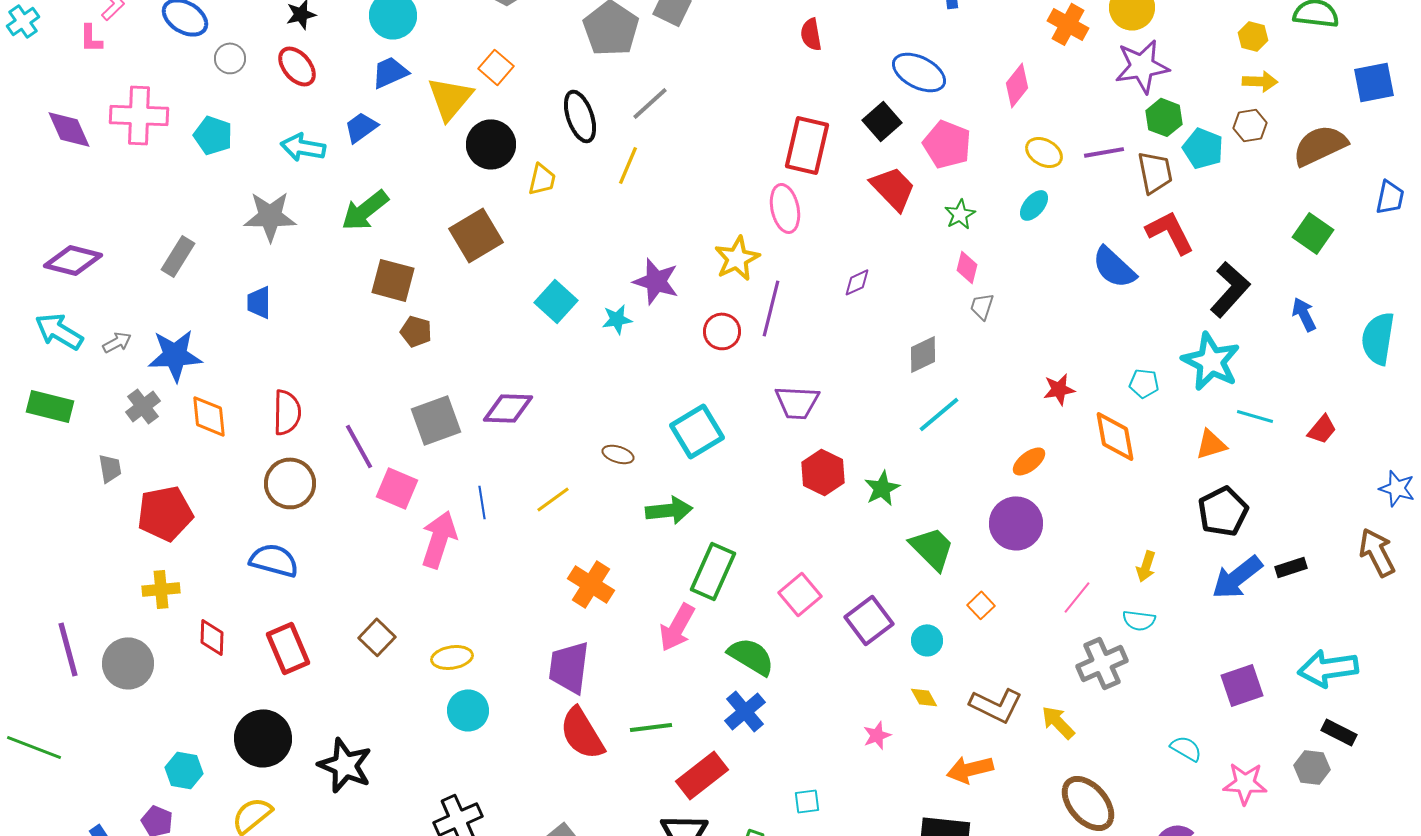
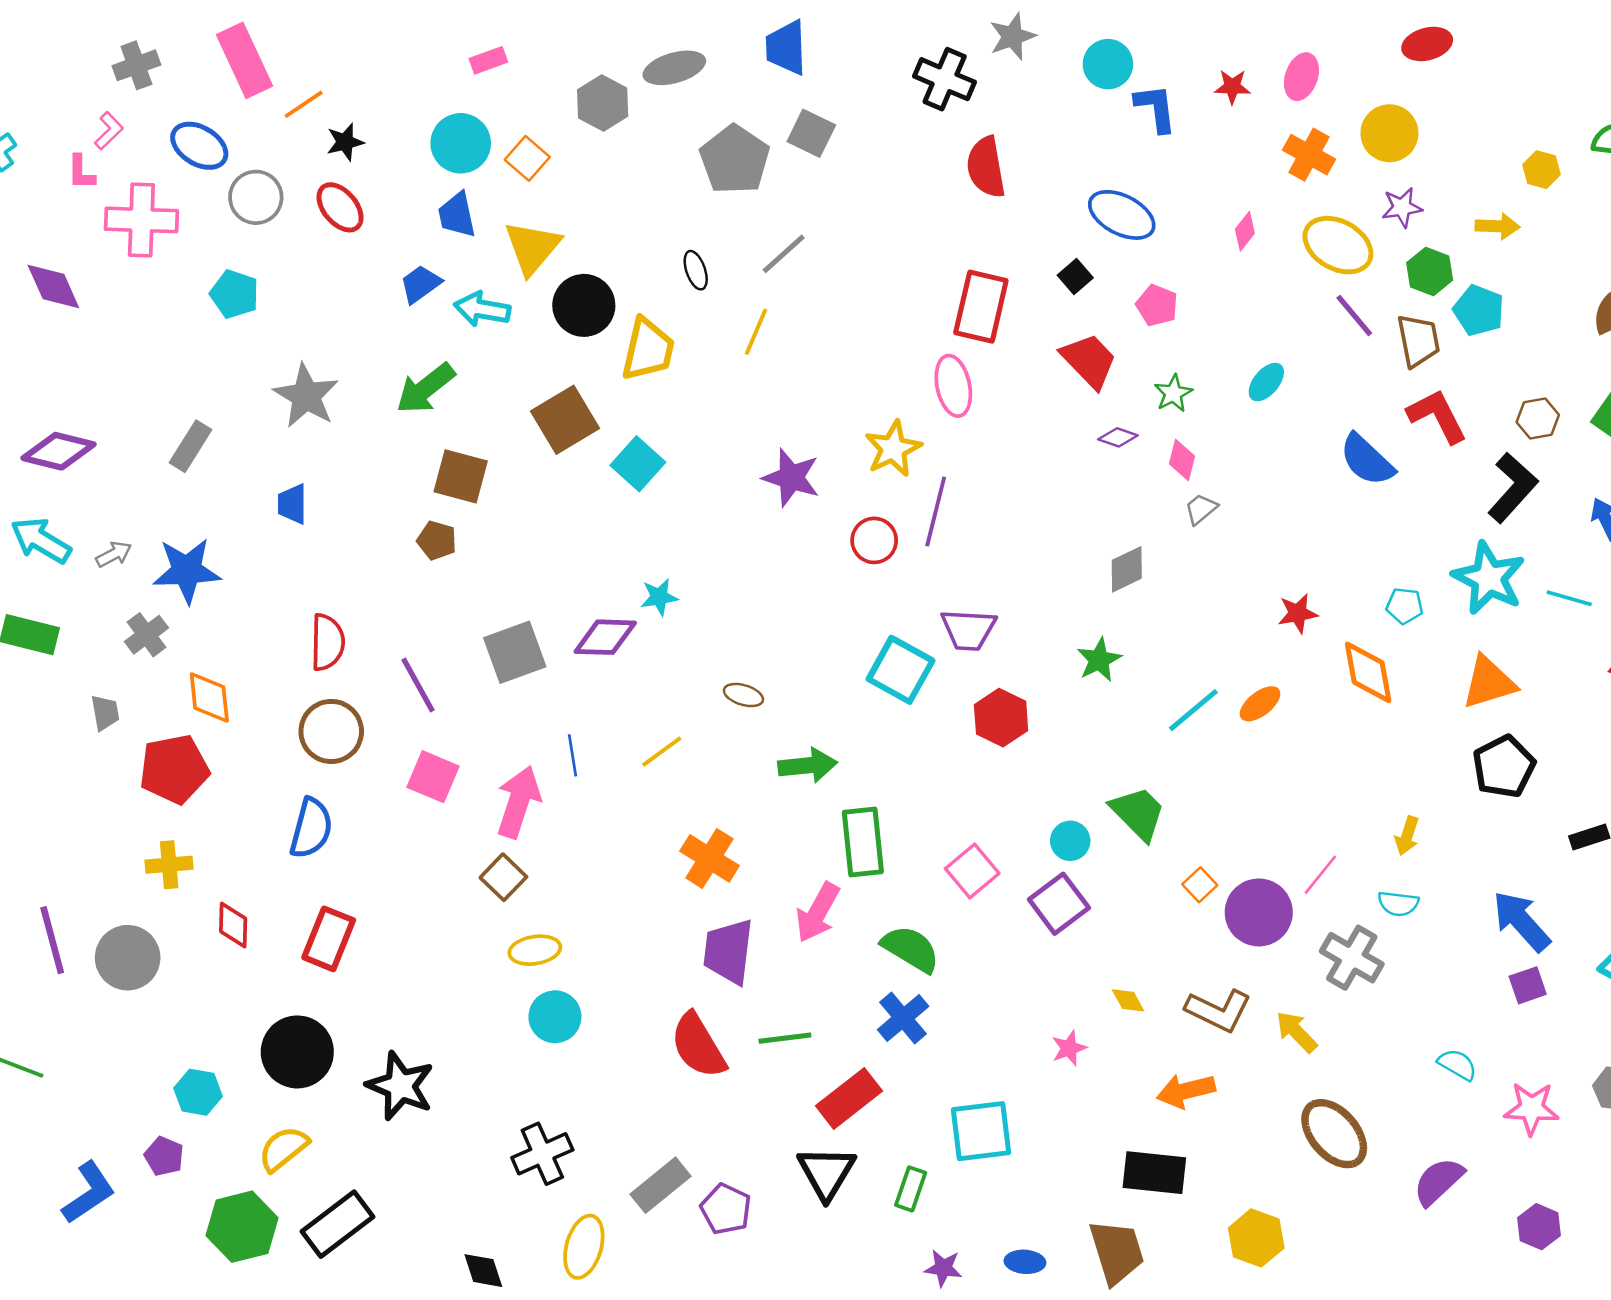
red semicircle: (811, 34) -> (986, 167), size x1.5
gray circle: (230, 58) -> (256, 197), size x1.4
purple star: (1142, 66) -> (1402, 207), size x0.6
orange square: (496, 67) -> (527, 158), moved
blue trapezoid: (390, 72) -> (457, 215), turned -78
yellow arrow: (1260, 81) -> (1498, 226), moved
pink diamond: (1017, 85) -> (1245, 231), size x0.7
pink cross: (139, 115) -> (141, 220), moved
black ellipse: (580, 116) -> (696, 270), size x0.6
black square: (882, 121) -> (1075, 276), size x0.7
brown hexagon: (1250, 125) -> (1538, 419), moved
pink pentagon: (947, 144) -> (1157, 305), size x0.7
cyan arrow: (303, 147) -> (482, 309), moved
yellow ellipse: (1044, 152) -> (1338, 245), moved, size x1.5
purple line: (1104, 152) -> (1354, 315), turned 60
yellow trapezoid: (542, 179) -> (648, 349), size x1.6
gray star: (270, 216) -> (306, 396), turned 30
purple diamond: (857, 282) -> (1118, 437), moved, turned 44
cyan square: (556, 301) -> (638, 464), moved
gray trapezoid: (982, 306) -> (1201, 509), turned 32
cyan star: (617, 319) -> (659, 597), moved
brown pentagon: (416, 331) -> (437, 540), moved
cyan line: (939, 414) -> (1193, 710), moved
orange diamond: (209, 416) -> (209, 698), moved
cyan line: (1255, 416) -> (1569, 598), moved
cyan square: (697, 431) -> (901, 670), moved, turned -30
orange triangle: (1211, 444) -> (1489, 682), size x1.4
pink square: (397, 488) -> (433, 777), moved
green star: (882, 488) -> (1099, 660), moved
purple circle: (1016, 523) -> (1259, 912), moved
blue semicircle: (274, 560) -> (311, 828), turned 90
green rectangle: (713, 571) -> (863, 842), turned -30
blue arrow: (1237, 577) -> (1521, 921), moved, turned 86
brown square: (377, 637) -> (503, 877), moved
cyan circle: (927, 640) -> (1070, 841), moved
red rectangle: (288, 648) -> (329, 939), turned 45
gray cross: (1102, 663) -> (1352, 958), turned -36
purple trapezoid: (569, 667) -> (728, 951), moved
purple square: (1242, 685) -> (1528, 985), size x0.7
cyan square: (807, 801) -> (981, 1131), size x2.0

